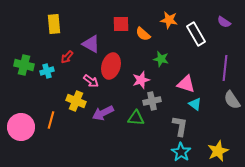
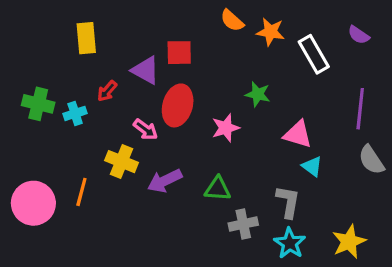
red square: (121, 24) -> (179, 53), moved
orange semicircle: (143, 34) -> (232, 21), moved
gray cross: (152, 101) -> (243, 224), moved

